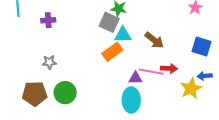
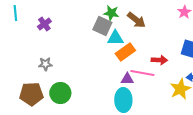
purple cross: (48, 20) -> (44, 24), turned -32
brown arrow: (154, 40) -> (136, 20), moved
orange rectangle: (112, 52) -> (125, 52), moved
red arrow: (169, 68) -> (159, 60), moved

